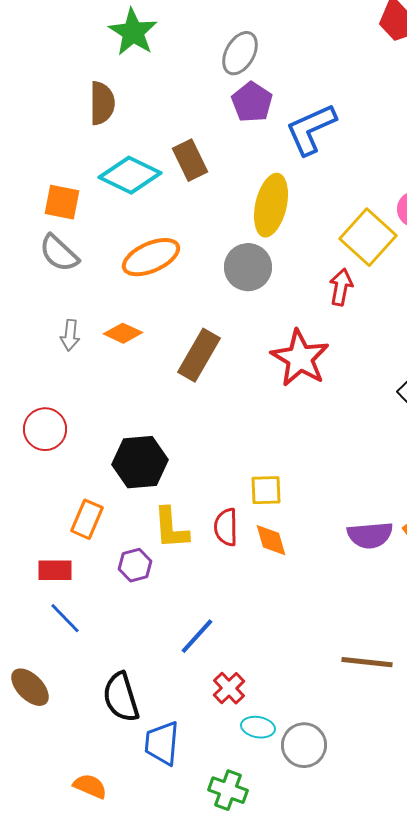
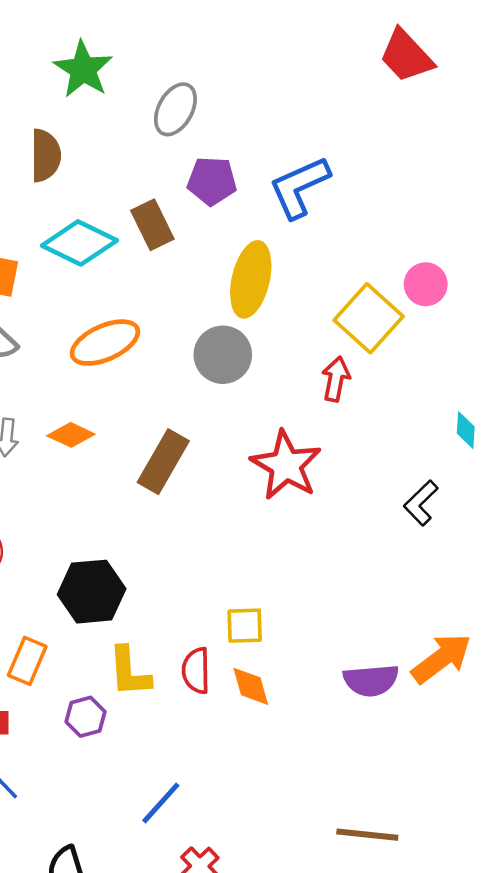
gray ellipse: (240, 53) -> (175, 109), moved
purple pentagon: (252, 102) -> (212, 181), moved, turned -30

